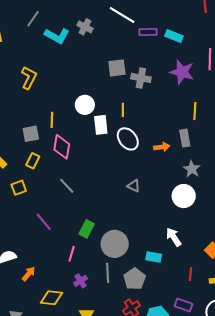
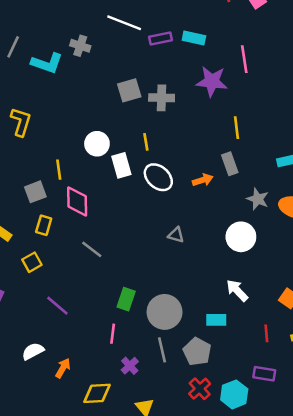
gray star: (192, 169) -> (258, 199), moved
purple line: (44, 222) -> (57, 306), moved

